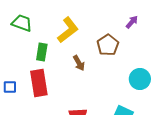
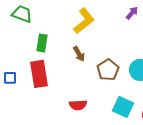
yellow L-shape: (68, 30) -> (84, 21), moved
brown pentagon: (108, 45) -> (108, 70), moved

